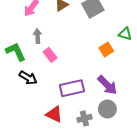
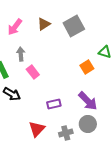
purple rectangle: (72, 88) -> (54, 104), size x0.6
red triangle: (54, 114) -> (37, 129), turned 48

